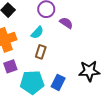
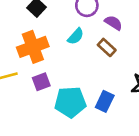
brown rectangle: (41, 52) -> (107, 47), moved, turned -64

